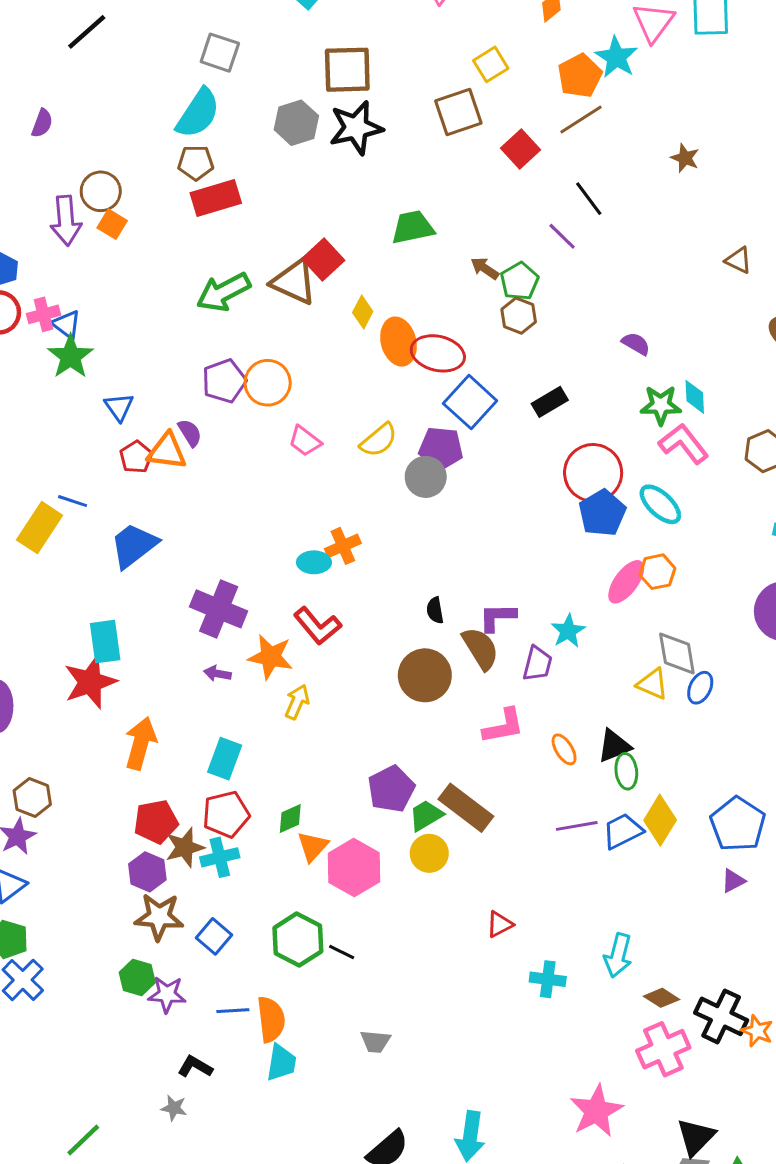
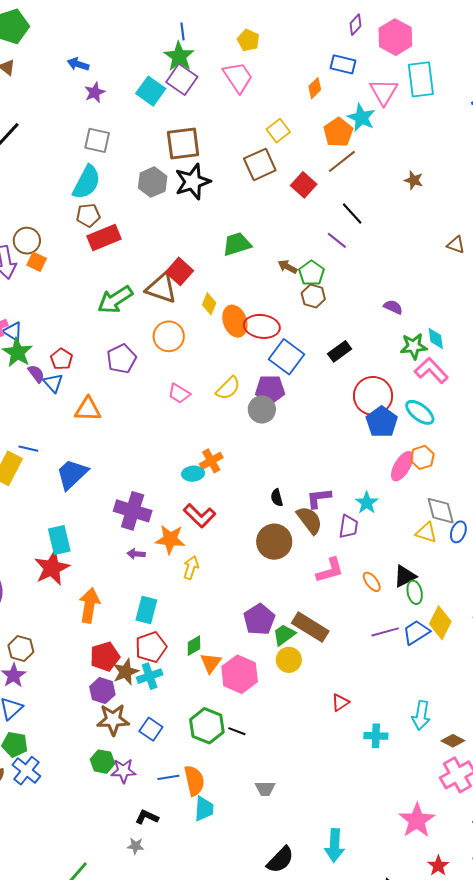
orange circle: (268, 383) -> (169, 336), moved
purple semicircle: (190, 433) -> (36, 374), moved
red pentagon: (136, 457) -> (61, 359), moved

